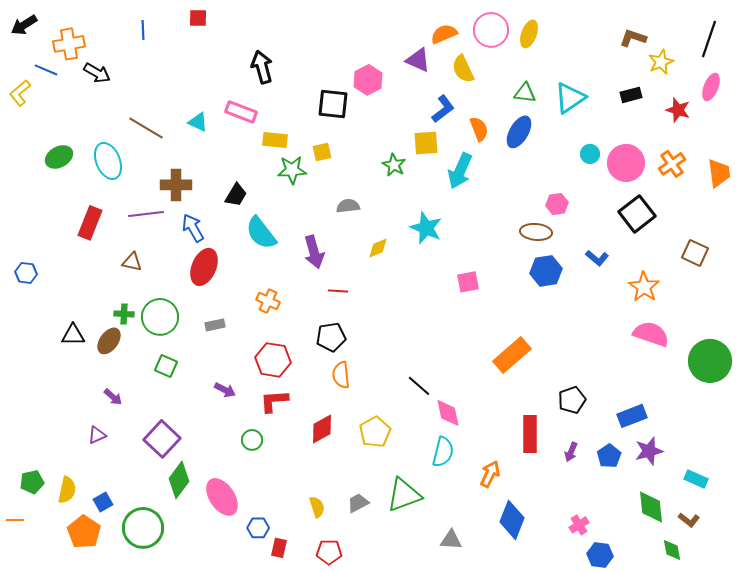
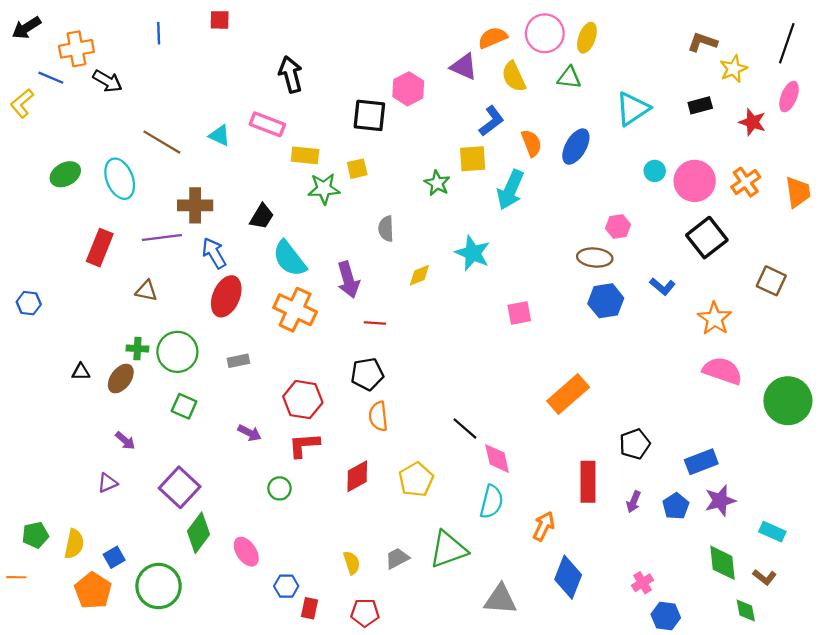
green triangle: (525, 93) -> (569, 78), moved
gray semicircle: (348, 206) -> (386, 229), turned -85
orange cross: (268, 301) -> (295, 310), moved, size x1.6
black triangle: (73, 335) -> (81, 372), size x0.7
pink ellipse: (222, 497) -> (246, 552), size x0.7
gray triangle: (451, 540) -> (500, 599), size x1.4

